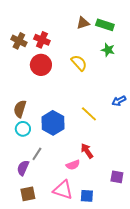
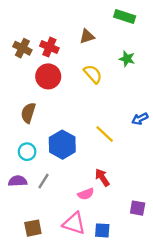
brown triangle: (83, 23) -> (87, 36), moved
green rectangle: (105, 25) -> (125, 16), moved
brown semicircle: (20, 109) -> (28, 113), moved
purple semicircle: (23, 168) -> (18, 181), moved, turned 63

